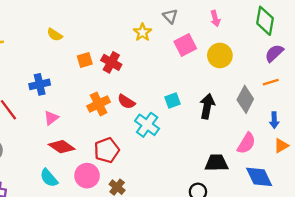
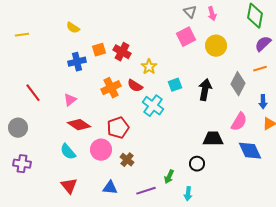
gray triangle: (170, 16) -> (190, 12), moved
yellow star: (142, 32) -> (149, 67), moved
blue cross: (40, 84) -> (77, 62), moved

